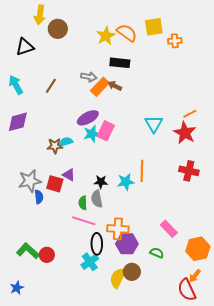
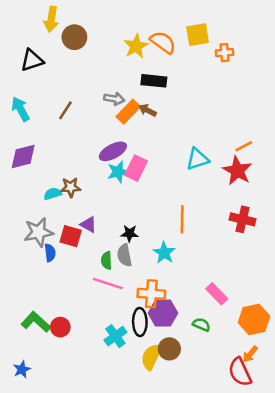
cyan triangle: (154, 124) -> (198, 159), turned 42
cyan semicircle: (66, 142) -> (53, 194), moved
cyan star: (126, 182) -> (164, 253), moved, turned -30
black ellipse: (97, 244) -> (140, 322), moved

